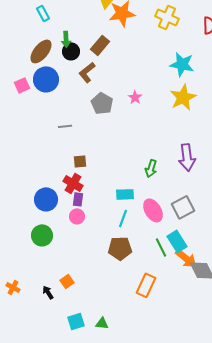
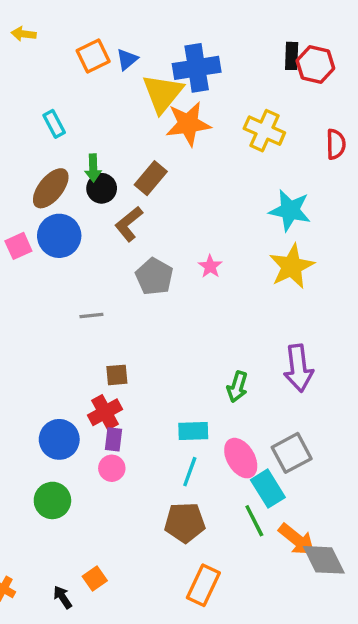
red cross: (73, 183) -> (105, 412), turned 30
cyan rectangle: (177, 241) -> (268, 489), moved
orange rectangle: (146, 285) -> (203, 585), moved

